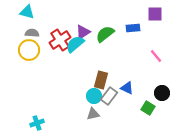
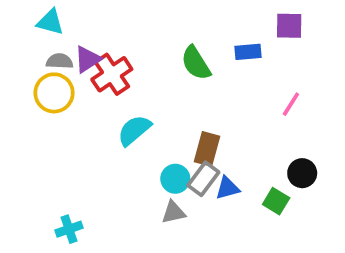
purple triangle: (83, 32) -> (88, 59), moved
green semicircle: (105, 34) -> (196, 63), turned -84
cyan semicircle: (75, 44) -> (134, 130), moved
pink line: (156, 56) -> (291, 104), turned 72
brown rectangle: (101, 80) -> (207, 149), moved
blue triangle: (127, 88) -> (228, 188), moved, turned -40

